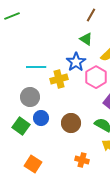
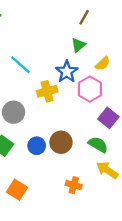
green triangle: (86, 39) -> (78, 45), turned 48
cyan line: (36, 67) -> (20, 65), moved, turned 42
blue circle: (41, 118) -> (37, 146), moved

